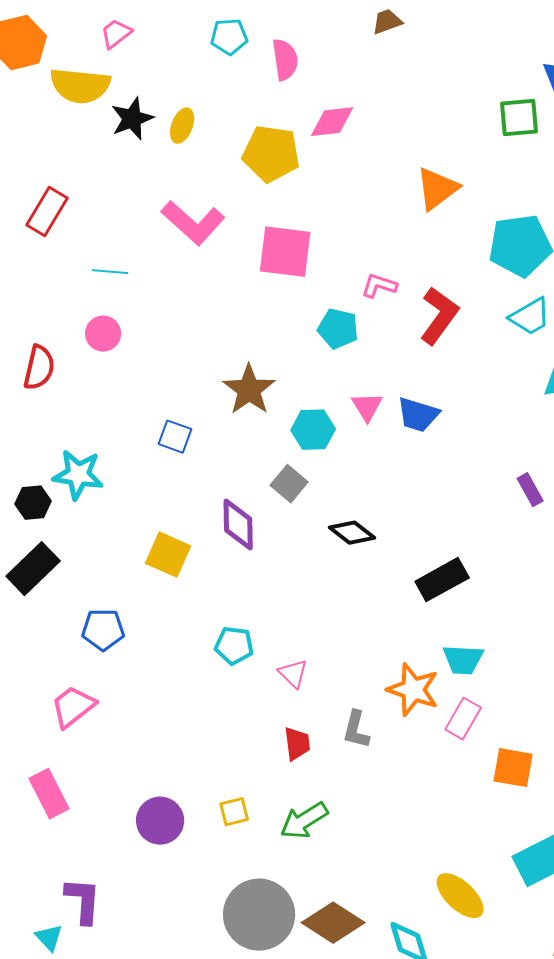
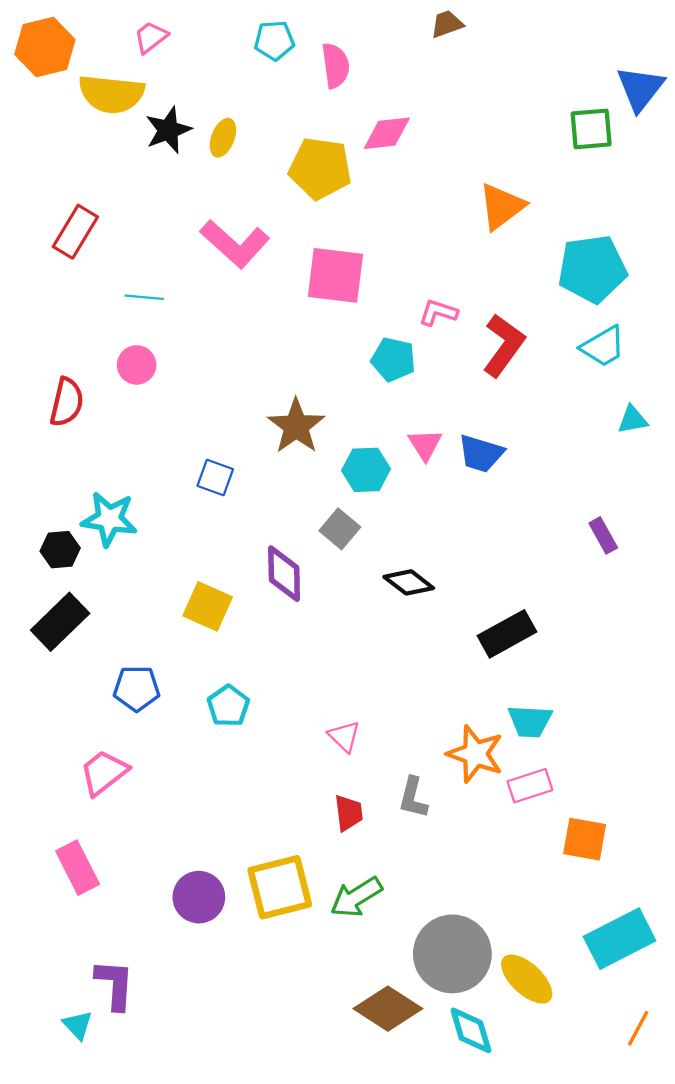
cyan pentagon: (234, 646) -> (228, 706), moved, turned 30
pink rectangle: (463, 719) -> (530, 786), turned 42
yellow square: (234, 812) -> (280, 887), size x2.0
gray circle: (259, 915) -> (452, 954), moved

